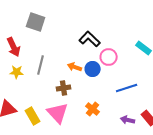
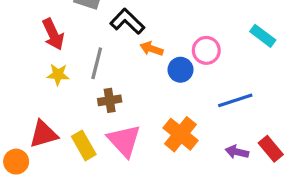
black L-shape: (90, 39) -> (127, 21), moved
orange arrow: (75, 67) -> (151, 49), moved
brown cross: (64, 88) -> (110, 100), moved
orange cross: (93, 109) -> (181, 134), size x1.5

